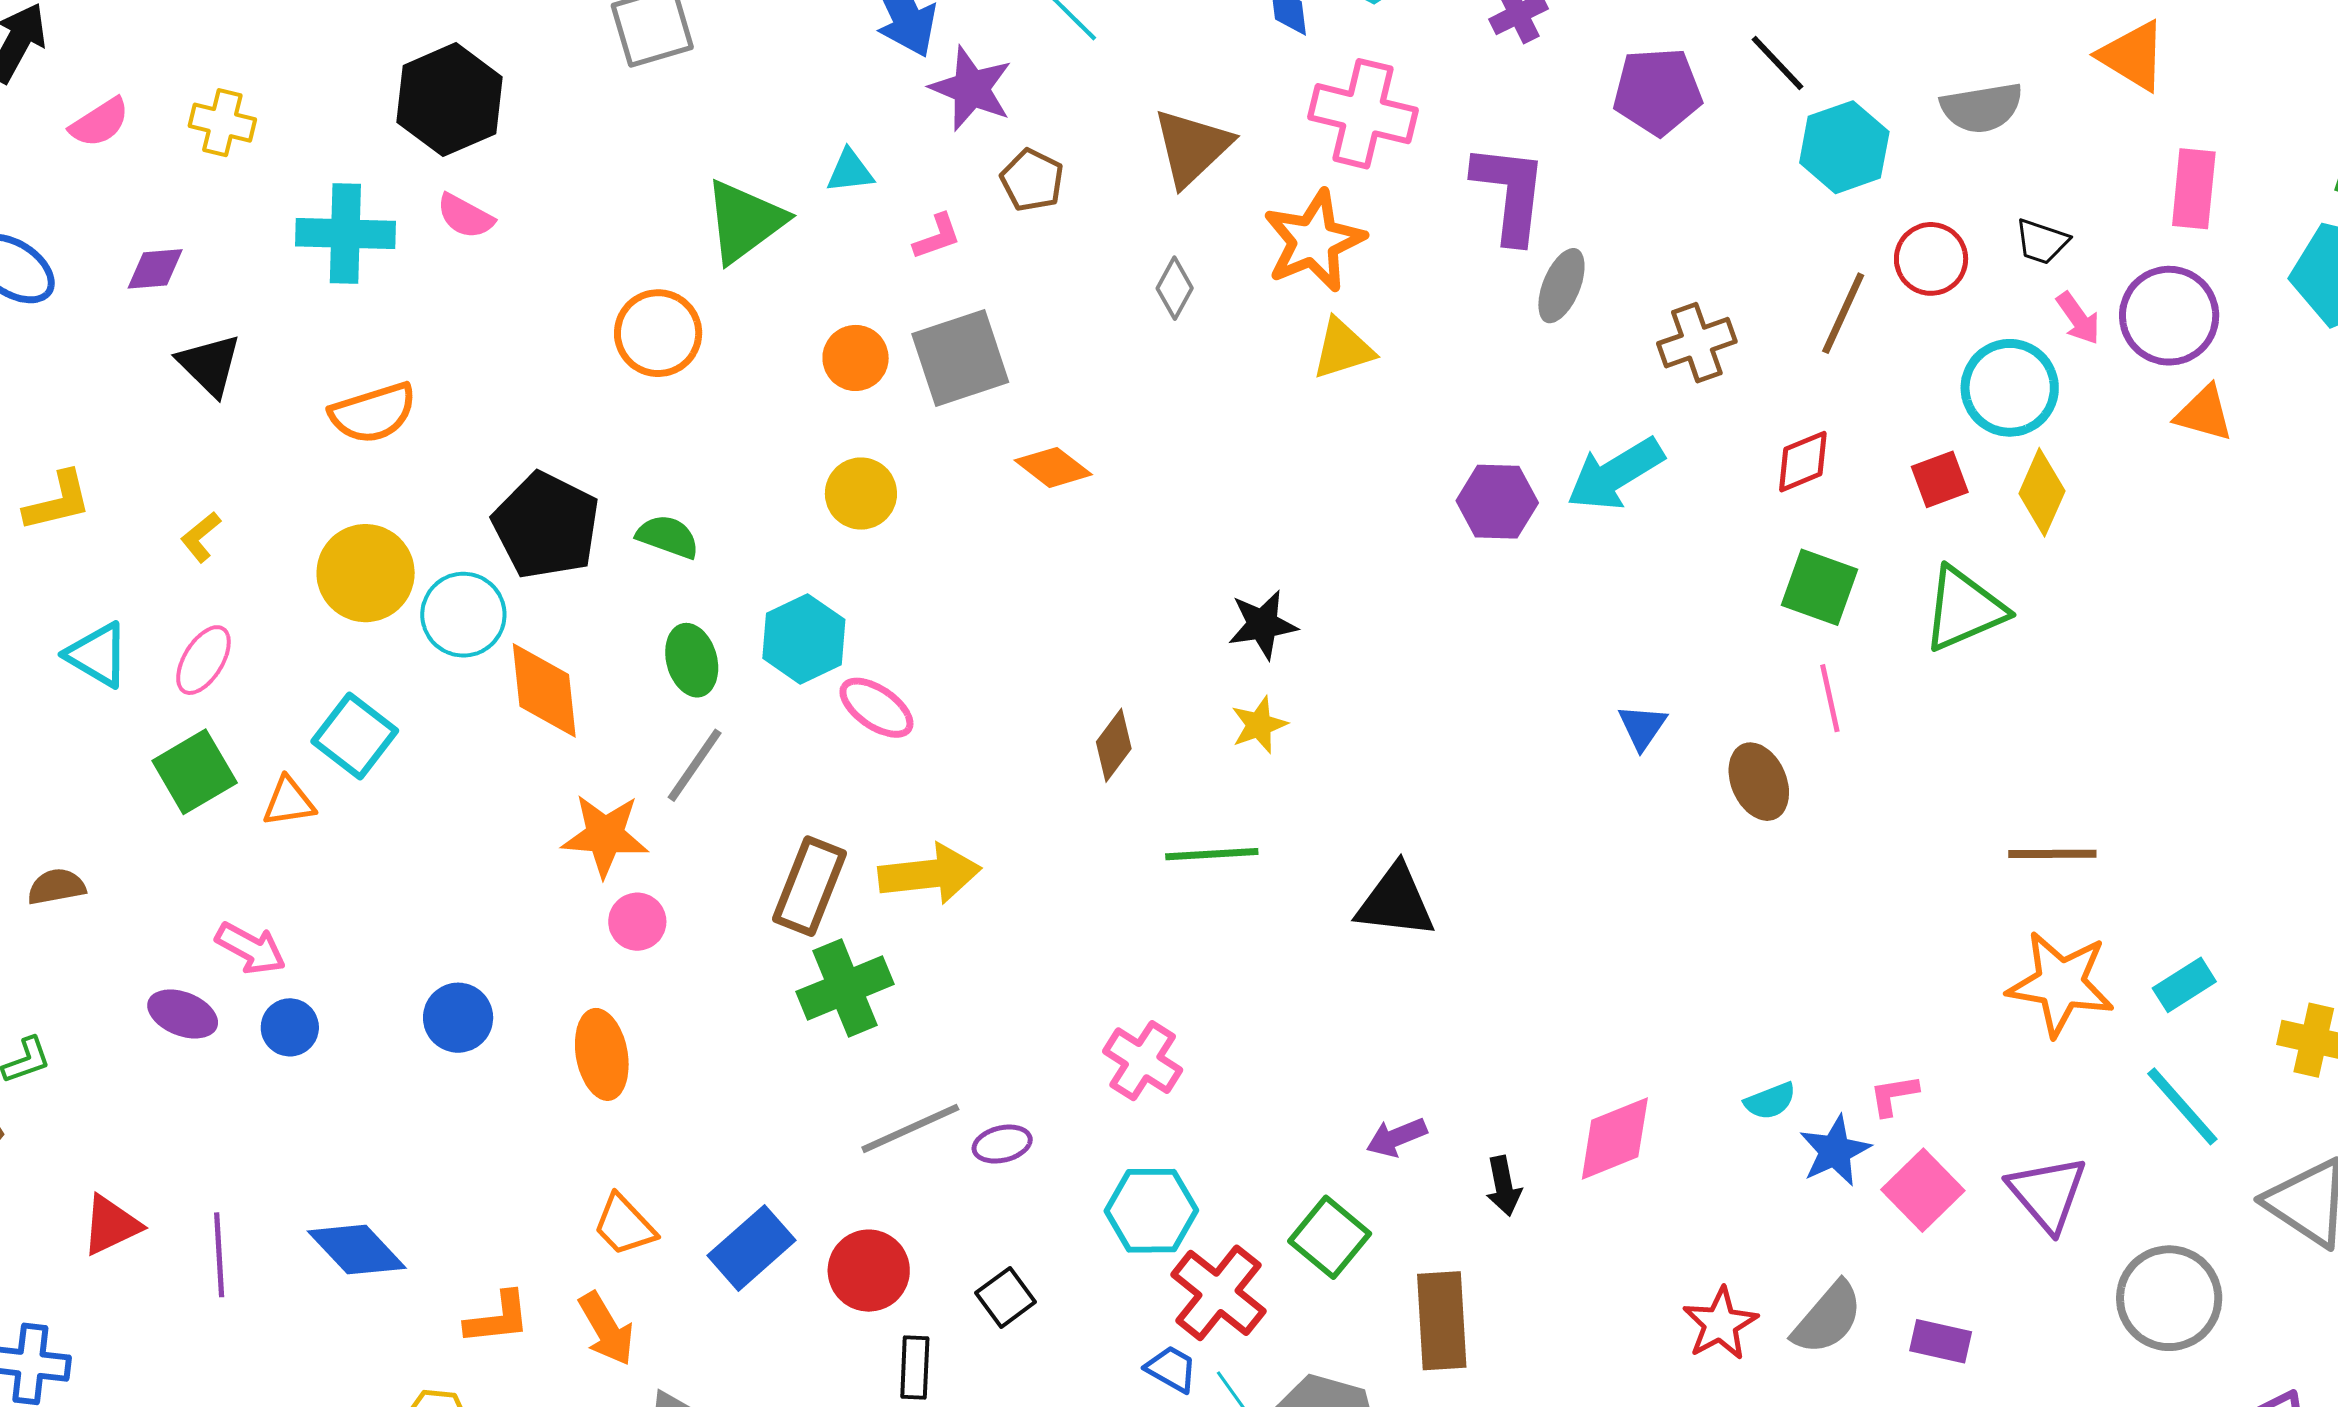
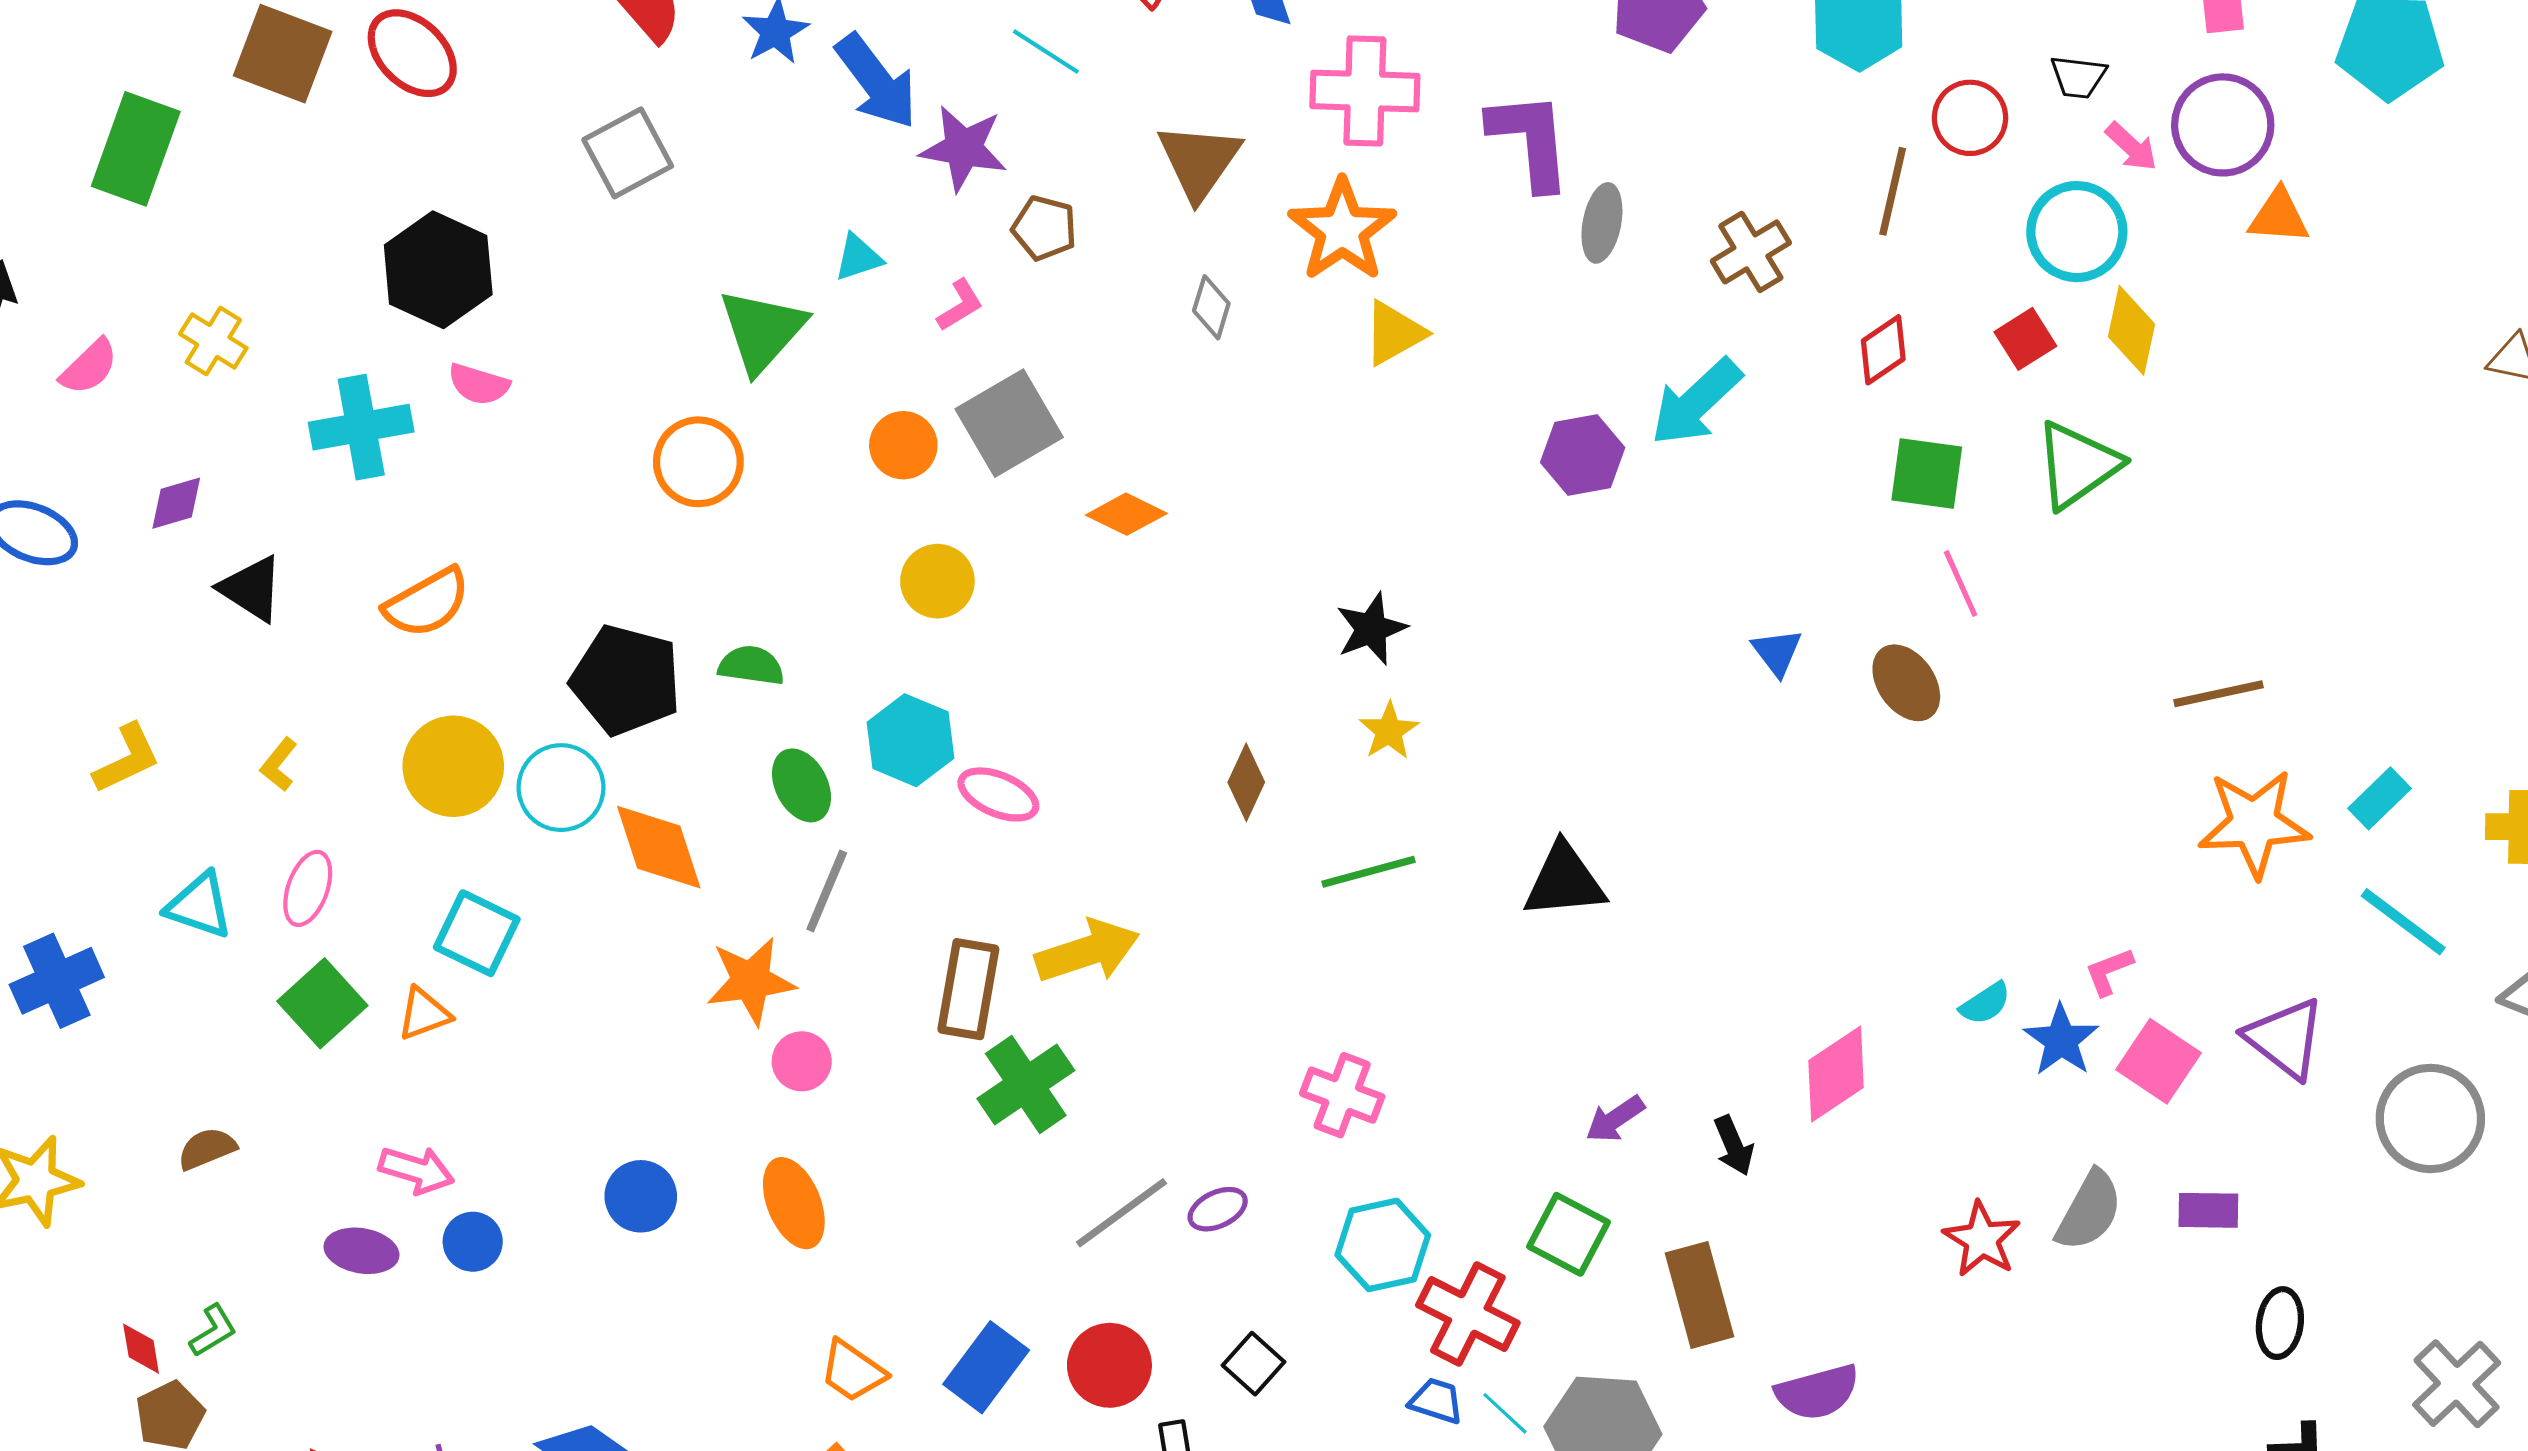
yellow cross: (222, 123) -> (213, 341), turned 30

